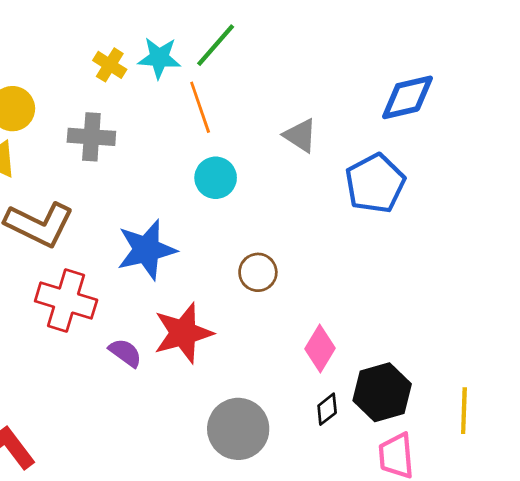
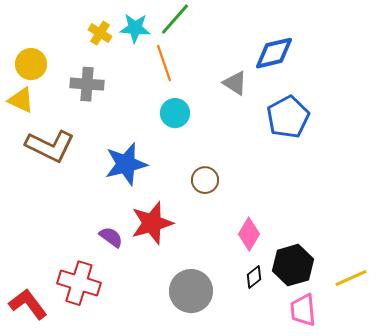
blue diamond: (407, 97) -> (274, 53), moved
red cross: (66, 301) -> (79, 283), moved
yellow line: (464, 411) -> (351, 278), turned 64

